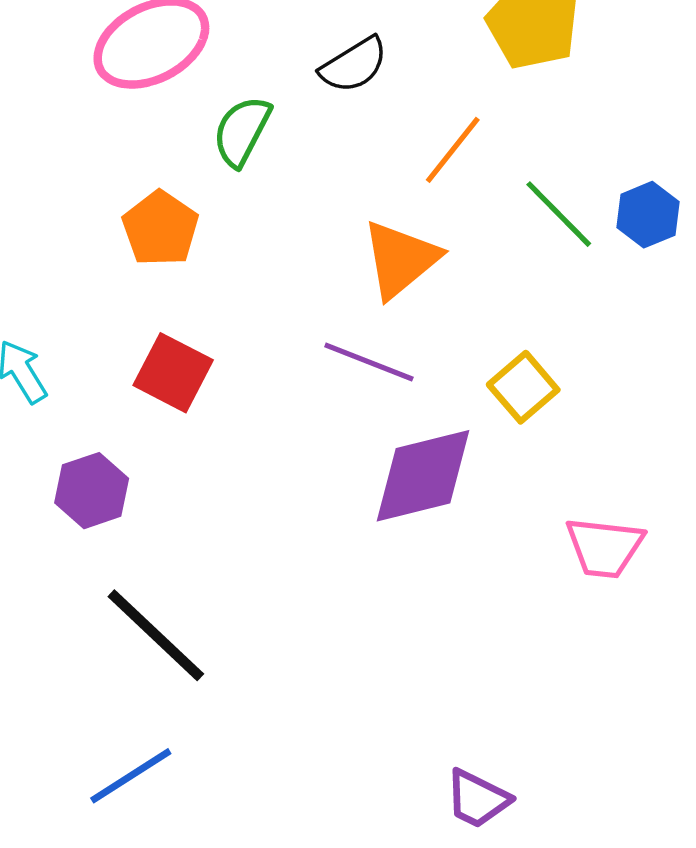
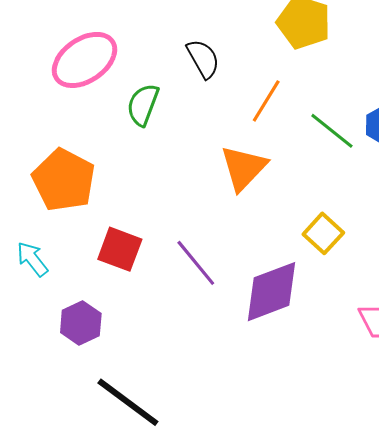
black semicircle: (354, 65) -> (203, 59), turned -81
orange pentagon: (160, 228) -> (64, 180), moved, size x1.4
purple line: (369, 362) -> (196, 263), moved, turned 36

